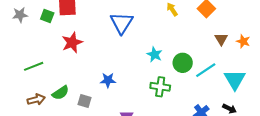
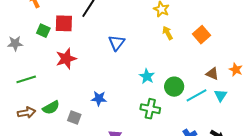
gray star: (20, 15) -> (15, 43), moved
blue triangle: (122, 23) -> (117, 43), size x0.7
brown triangle: (221, 39) -> (212, 74), moved, turned -40
cyan triangle: (235, 79) -> (221, 95), moved, size x0.6

